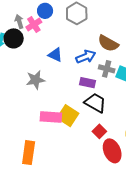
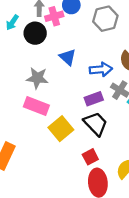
black circle: (14, 38) -> (35, 33), moved
purple rectangle: (87, 83) -> (94, 99), turned -49
pink rectangle: (51, 117) -> (36, 106), moved

